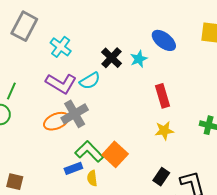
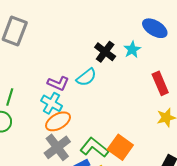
cyan cross: (61, 47) -> (52, 103), moved
purple L-shape: (61, 83) -> (58, 83), size x0.7
gray cross: (75, 114) -> (57, 147), moved

